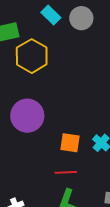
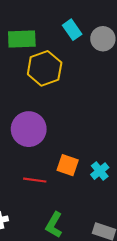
red line: (66, 172) -> (35, 180), moved

